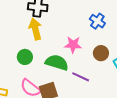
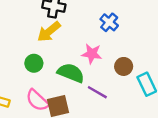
blue cross: (97, 21) -> (109, 22), moved
yellow arrow: (35, 29) -> (49, 32), turned -120

